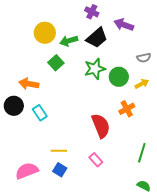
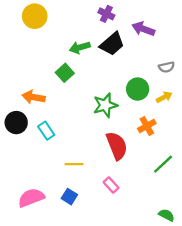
yellow circle: (45, 33) -> (35, 16), moved
green star: (95, 69) -> (105, 105), moved
yellow line: (59, 151) -> (74, 164), moved
green line: (142, 153) -> (163, 164), moved, turned 30

